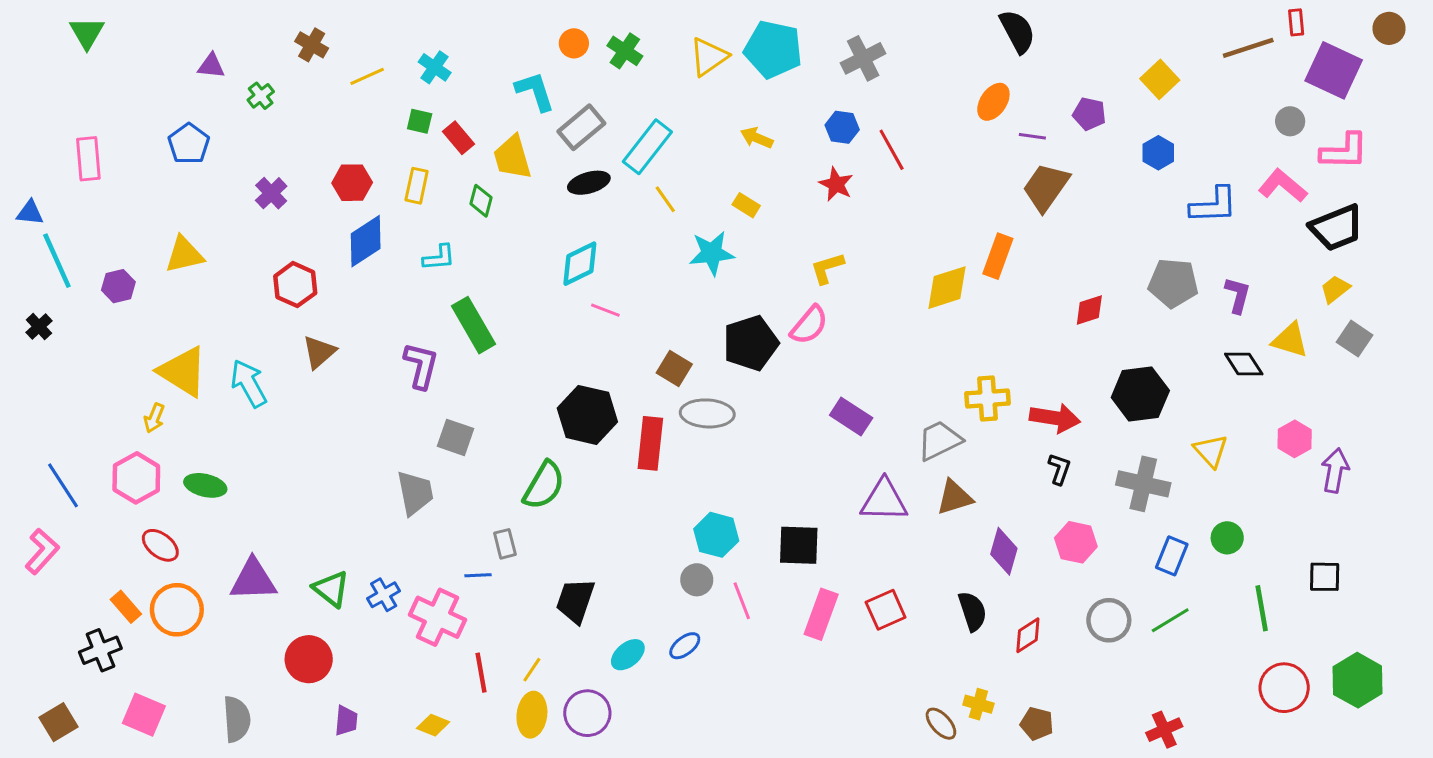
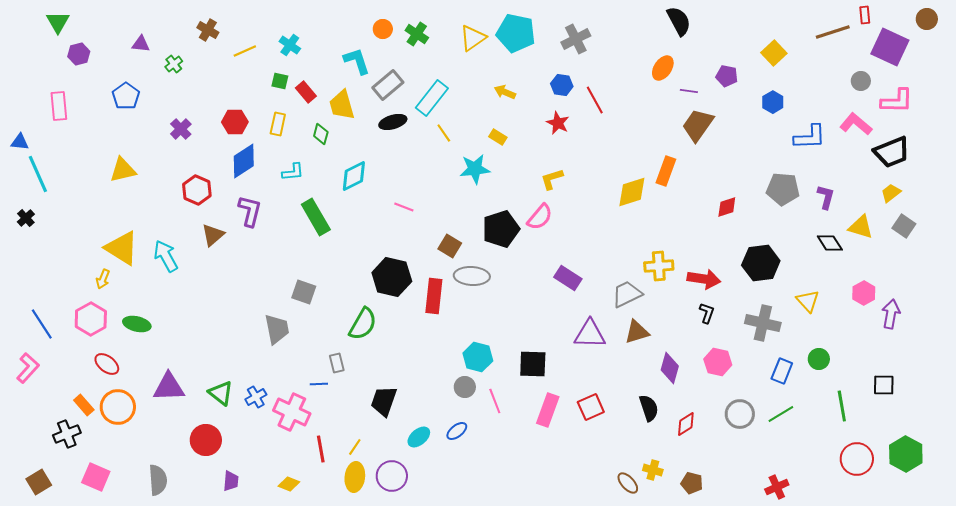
cyan diamond: (580, 264) -> (354, 176), moved
purple hexagon: (118, 286) -> (79, 54), moved
purple L-shape: (421, 366) -> (250, 211), moved

